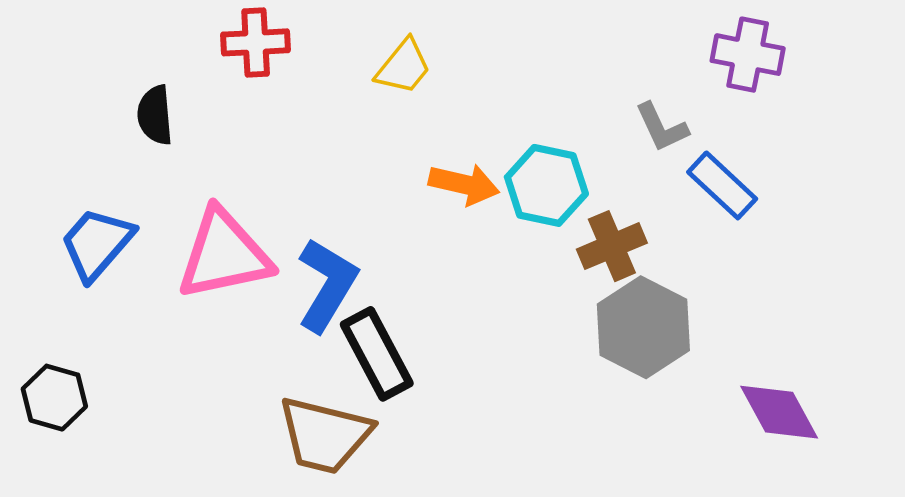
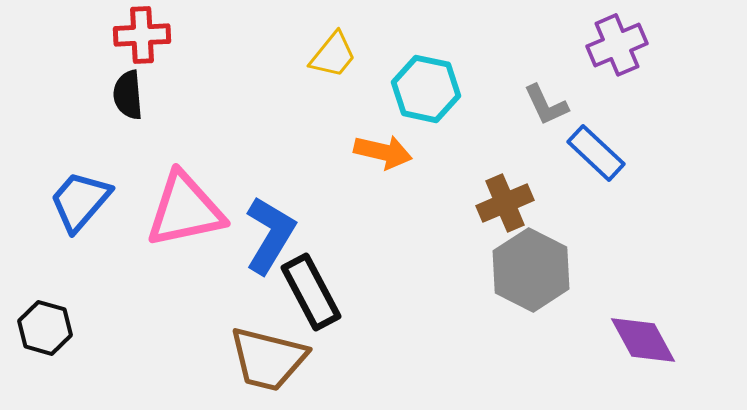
red cross: (256, 42) -> (142, 35), moved
purple cross: (748, 55) -> (617, 45), turned -34
cyan hexagon: (546, 185) -> (426, 89), moved

